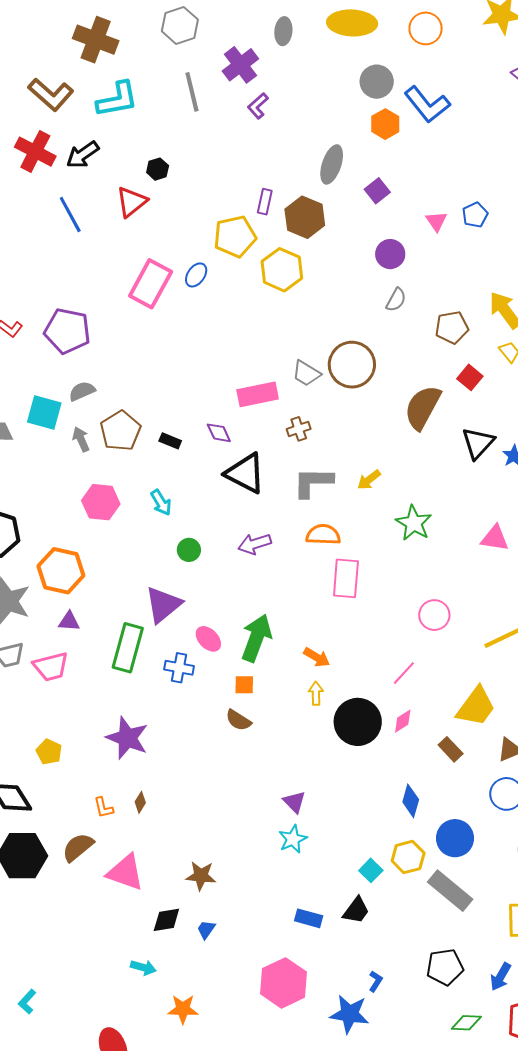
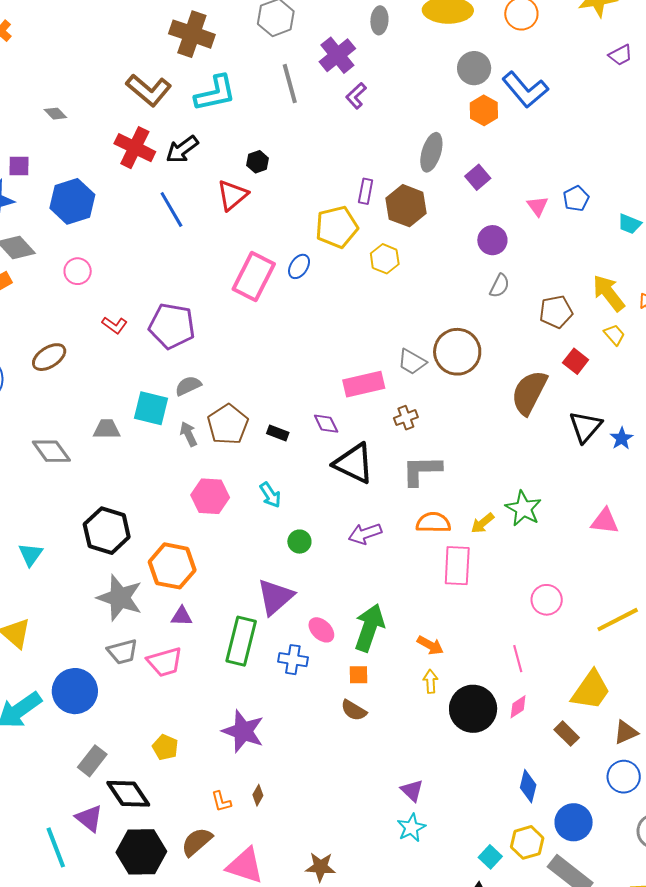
yellow hexagon: (282, 270) -> (385, 259), size x0.7
yellow arrow: (369, 480) -> (483, 523), moved
pink line: (404, 673) -> (518, 659), turned -56

